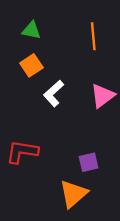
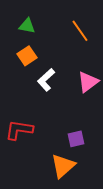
orange line: (93, 36) -> (80, 31), turned -30

